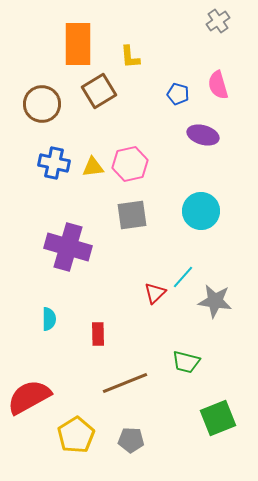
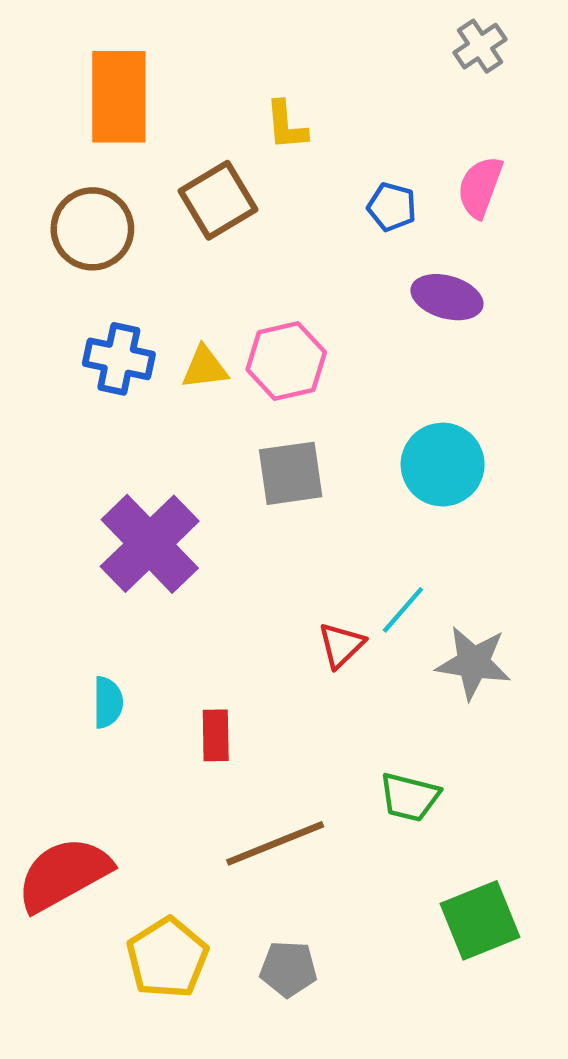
orange rectangle: (78, 44) -> (119, 97), moved
pink semicircle: (218, 85) -> (480, 187), turned 36
purple cross: (68, 247) -> (150, 544), turned 30

